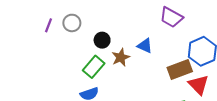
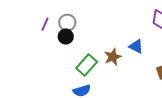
black circle: (102, 40) -> (66, 36), moved

